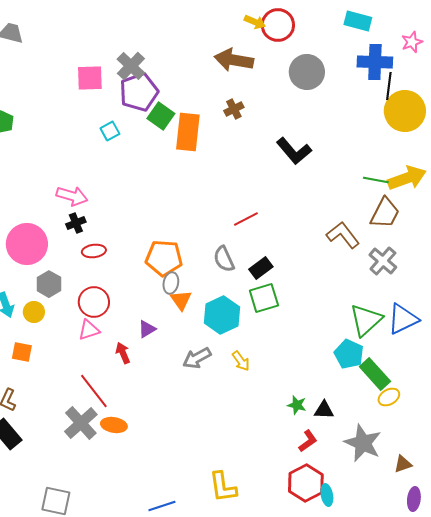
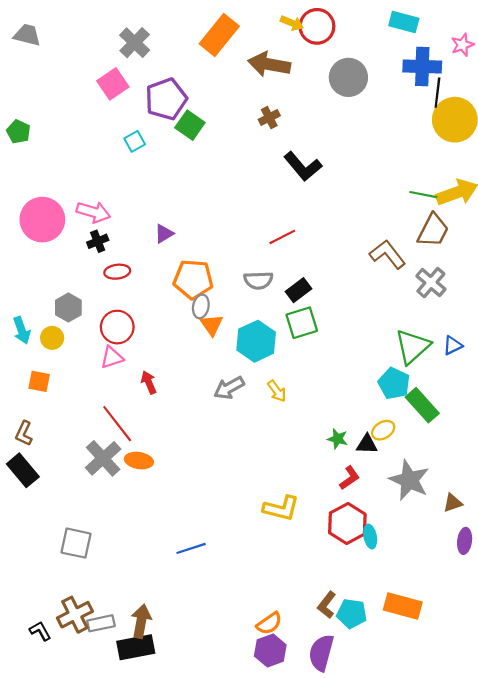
gray cross: (131, 66) -> (135, 43), moved
pink square: (90, 78) -> (113, 84), turned -32
orange rectangle: (188, 132) -> (219, 35), moved, turned 33
black L-shape: (294, 151) -> (303, 166), moved
pink circle: (27, 244) -> (42, 220), moved
gray semicircle: (224, 259) -> (258, 280), turned -68
blue triangle: (403, 319) -> (453, 345), size x0.6
purple triangle: (147, 329) -> (164, 234), moved
yellow ellipse: (389, 397) -> (383, 430), moved
yellow L-shape: (223, 487) -> (281, 508), moved, turned -68

